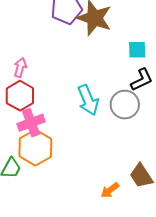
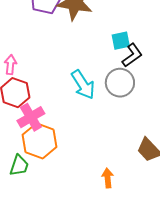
cyan square: (137, 50) -> (121, 41), moved
orange arrow: (110, 190) -> (108, 178), moved, turned 132

